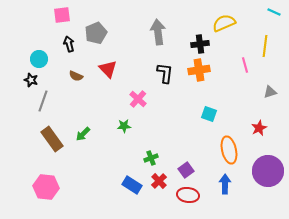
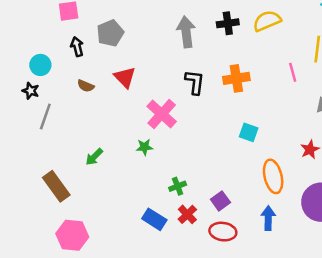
black cross: (200, 44) -> (228, 23), moved
pink cross: (138, 99) -> (162, 114), size x1.4
brown rectangle: (52, 139) -> (56, 186), moved
pink hexagon: (46, 187) -> (72, 235), moved

